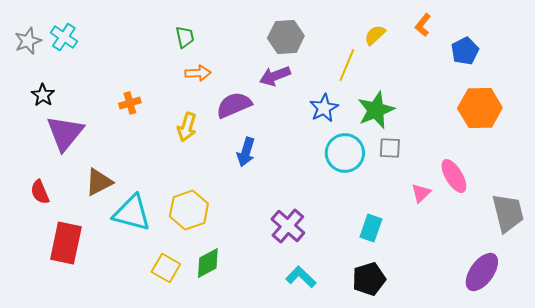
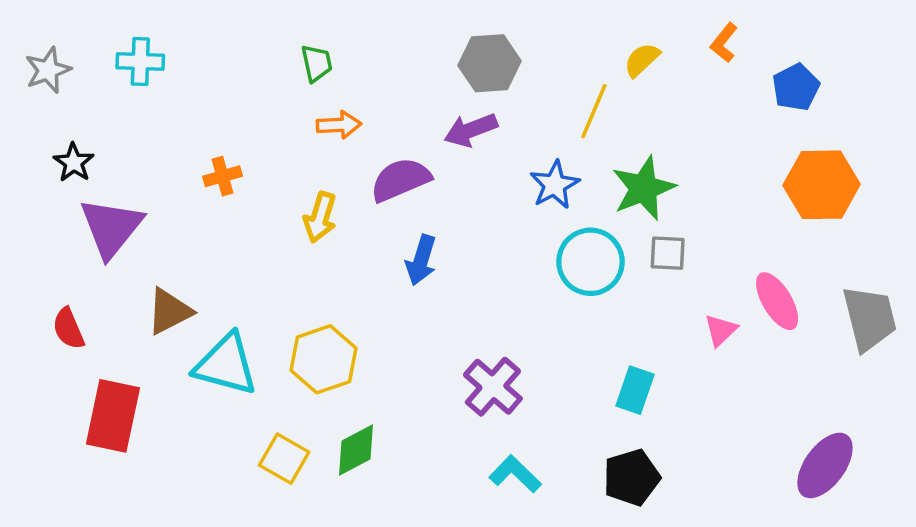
cyan cross: (64, 37) -> (140, 62), moved, turned -32
gray trapezoid: (508, 213) -> (869, 318), moved

